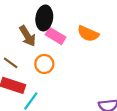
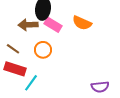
brown arrow: (27, 36) -> (28, 25), turned 120

